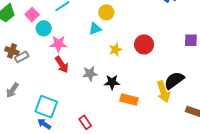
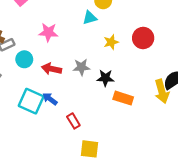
cyan circle: (44, 28) -> (24, 59), moved
red arrow: (62, 65) -> (51, 69), moved, turned 132
blue arrow: (44, 124) -> (50, 99), moved

